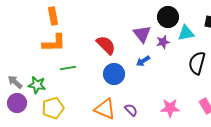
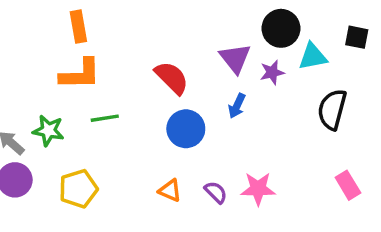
blue arrow: (143, 61) -> (237, 106), turned -32
green star: (37, 85) -> (48, 131), moved
pink star: (170, 108) -> (258, 189), moved
orange triangle: (105, 109) -> (170, 190), size x0.6

